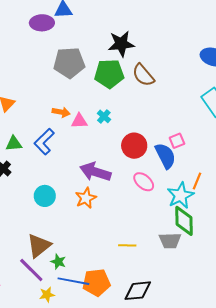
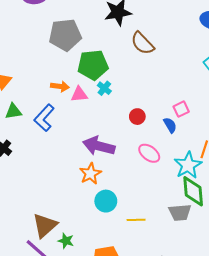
green pentagon: (109, 74) -> (93, 65), moved
green triangle: (14, 144) -> (13, 111), moved
red circle: (134, 146) -> (137, 117), size x0.6
blue semicircle: (165, 156) -> (170, 125), size x0.6
cyan circle: (45, 196) -> (106, 201), moved

